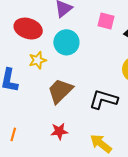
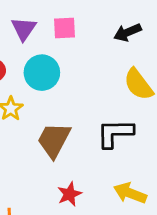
pink square: (106, 21) -> (65, 28), moved

